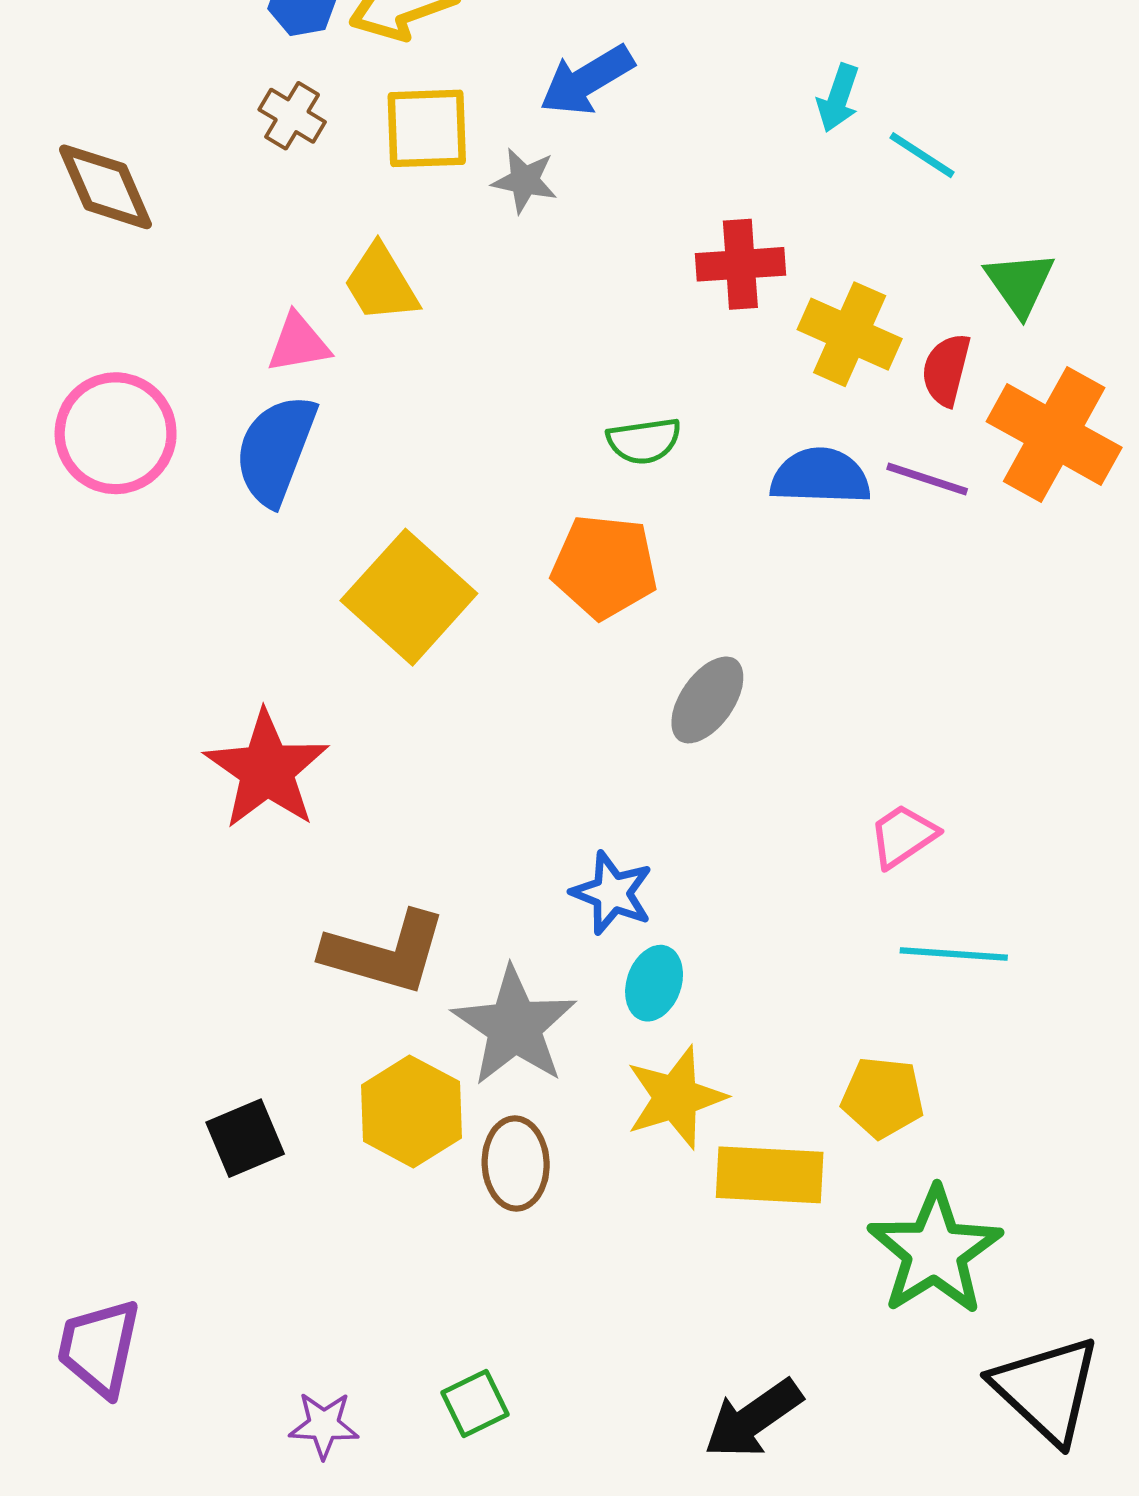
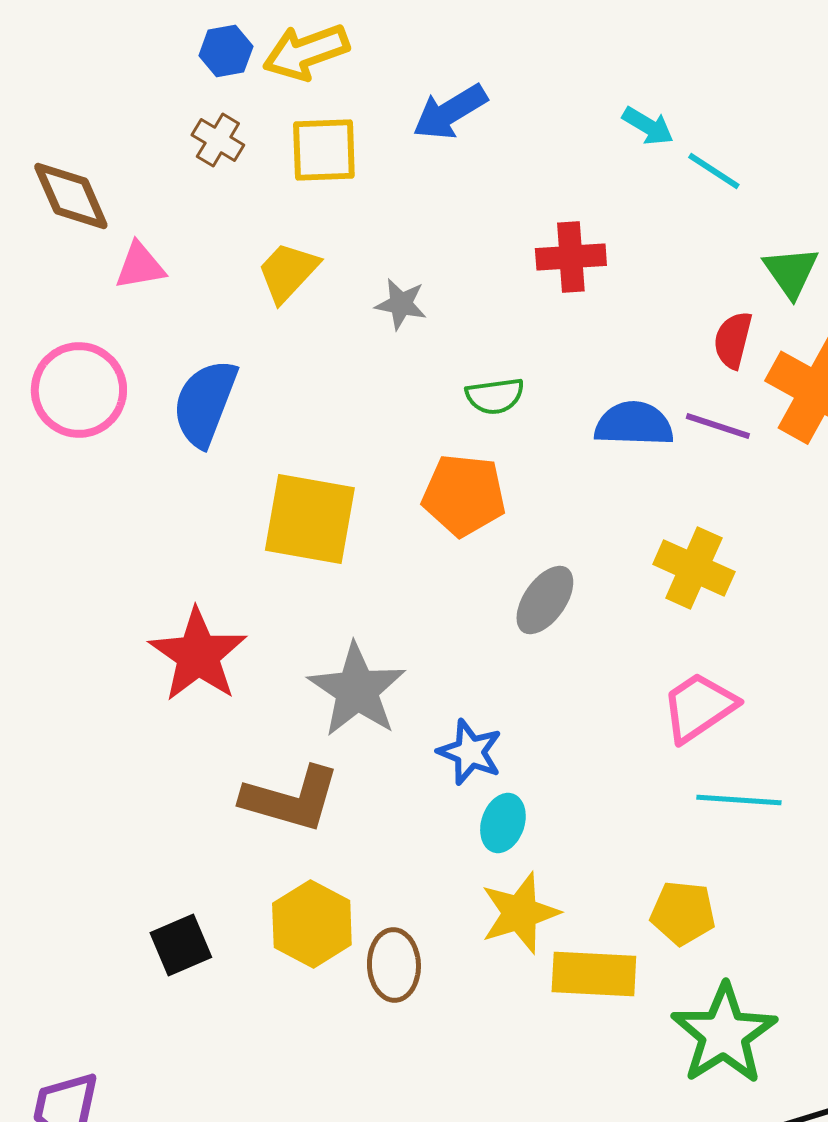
cyan arrow: (838, 98) -> (648, 126), turned -78
gray star: (525, 181) -> (401, 304), moved
yellow trapezoid: (381, 283) -> (288, 272), turned 74
yellow cross: (850, 334) -> (694, 568), moved
pink triangle: (298, 343) -> (140, 266), moved
yellow square: (409, 597) -> (310, 519), turned -32
pink trapezoid: (903, 836) -> (699, 707), size x1.4
gray star: (514, 1026) -> (357, 690), moved

